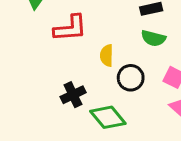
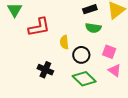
black cross: (73, 95) -> (45, 70), turned -35
green diamond: (108, 117) -> (84, 79), moved

